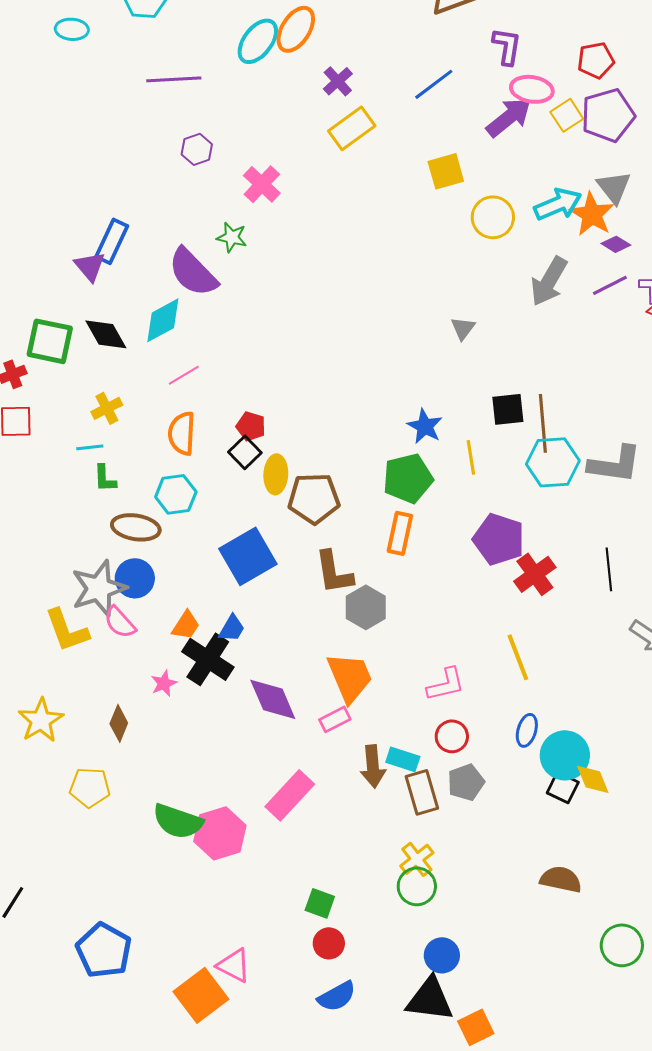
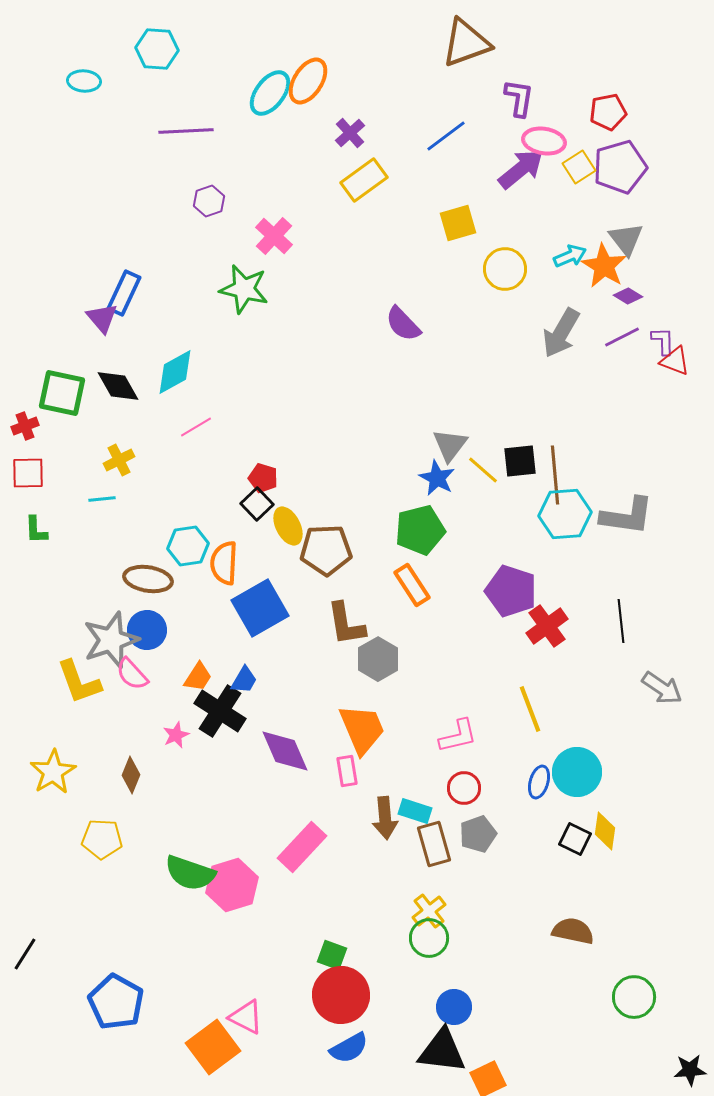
cyan arrow: (558, 204) -> (570, 256), size x0.7
green star: (232, 237) -> (244, 289), size x1.6
purple semicircle: (193, 272) -> (403, 324), moved, size x0.7
gray triangle: (463, 328) -> (450, 445), moved, size x1.4
orange semicircle: (182, 433) -> (224, 563), moved
yellow line: (471, 457) -> (483, 470), moved, turned -40
yellow ellipse: (276, 474) -> (288, 526), turned -30
green L-shape: (105, 478) -> (36, 530), moved
orange rectangle: (400, 533) -> (412, 585), turned -45
pink rectangle: (335, 719) -> (347, 771), turned -72
cyan circle: (565, 755) -> (577, 772), moved
yellow diamond: (593, 779) -> (605, 831), turned 30
red circle: (329, 943) -> (341, 995), size x1.8

